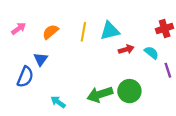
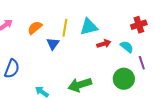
blue triangle: (41, 59) -> (53, 44), moved
green circle: (129, 91) -> (124, 79), moved

